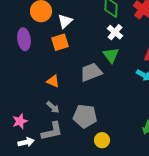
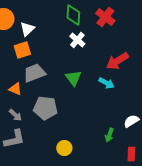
green triangle: (111, 55) -> (73, 78), moved
gray trapezoid: (91, 72) -> (34, 73), moved
gray pentagon: (85, 116) -> (45, 108), moved

